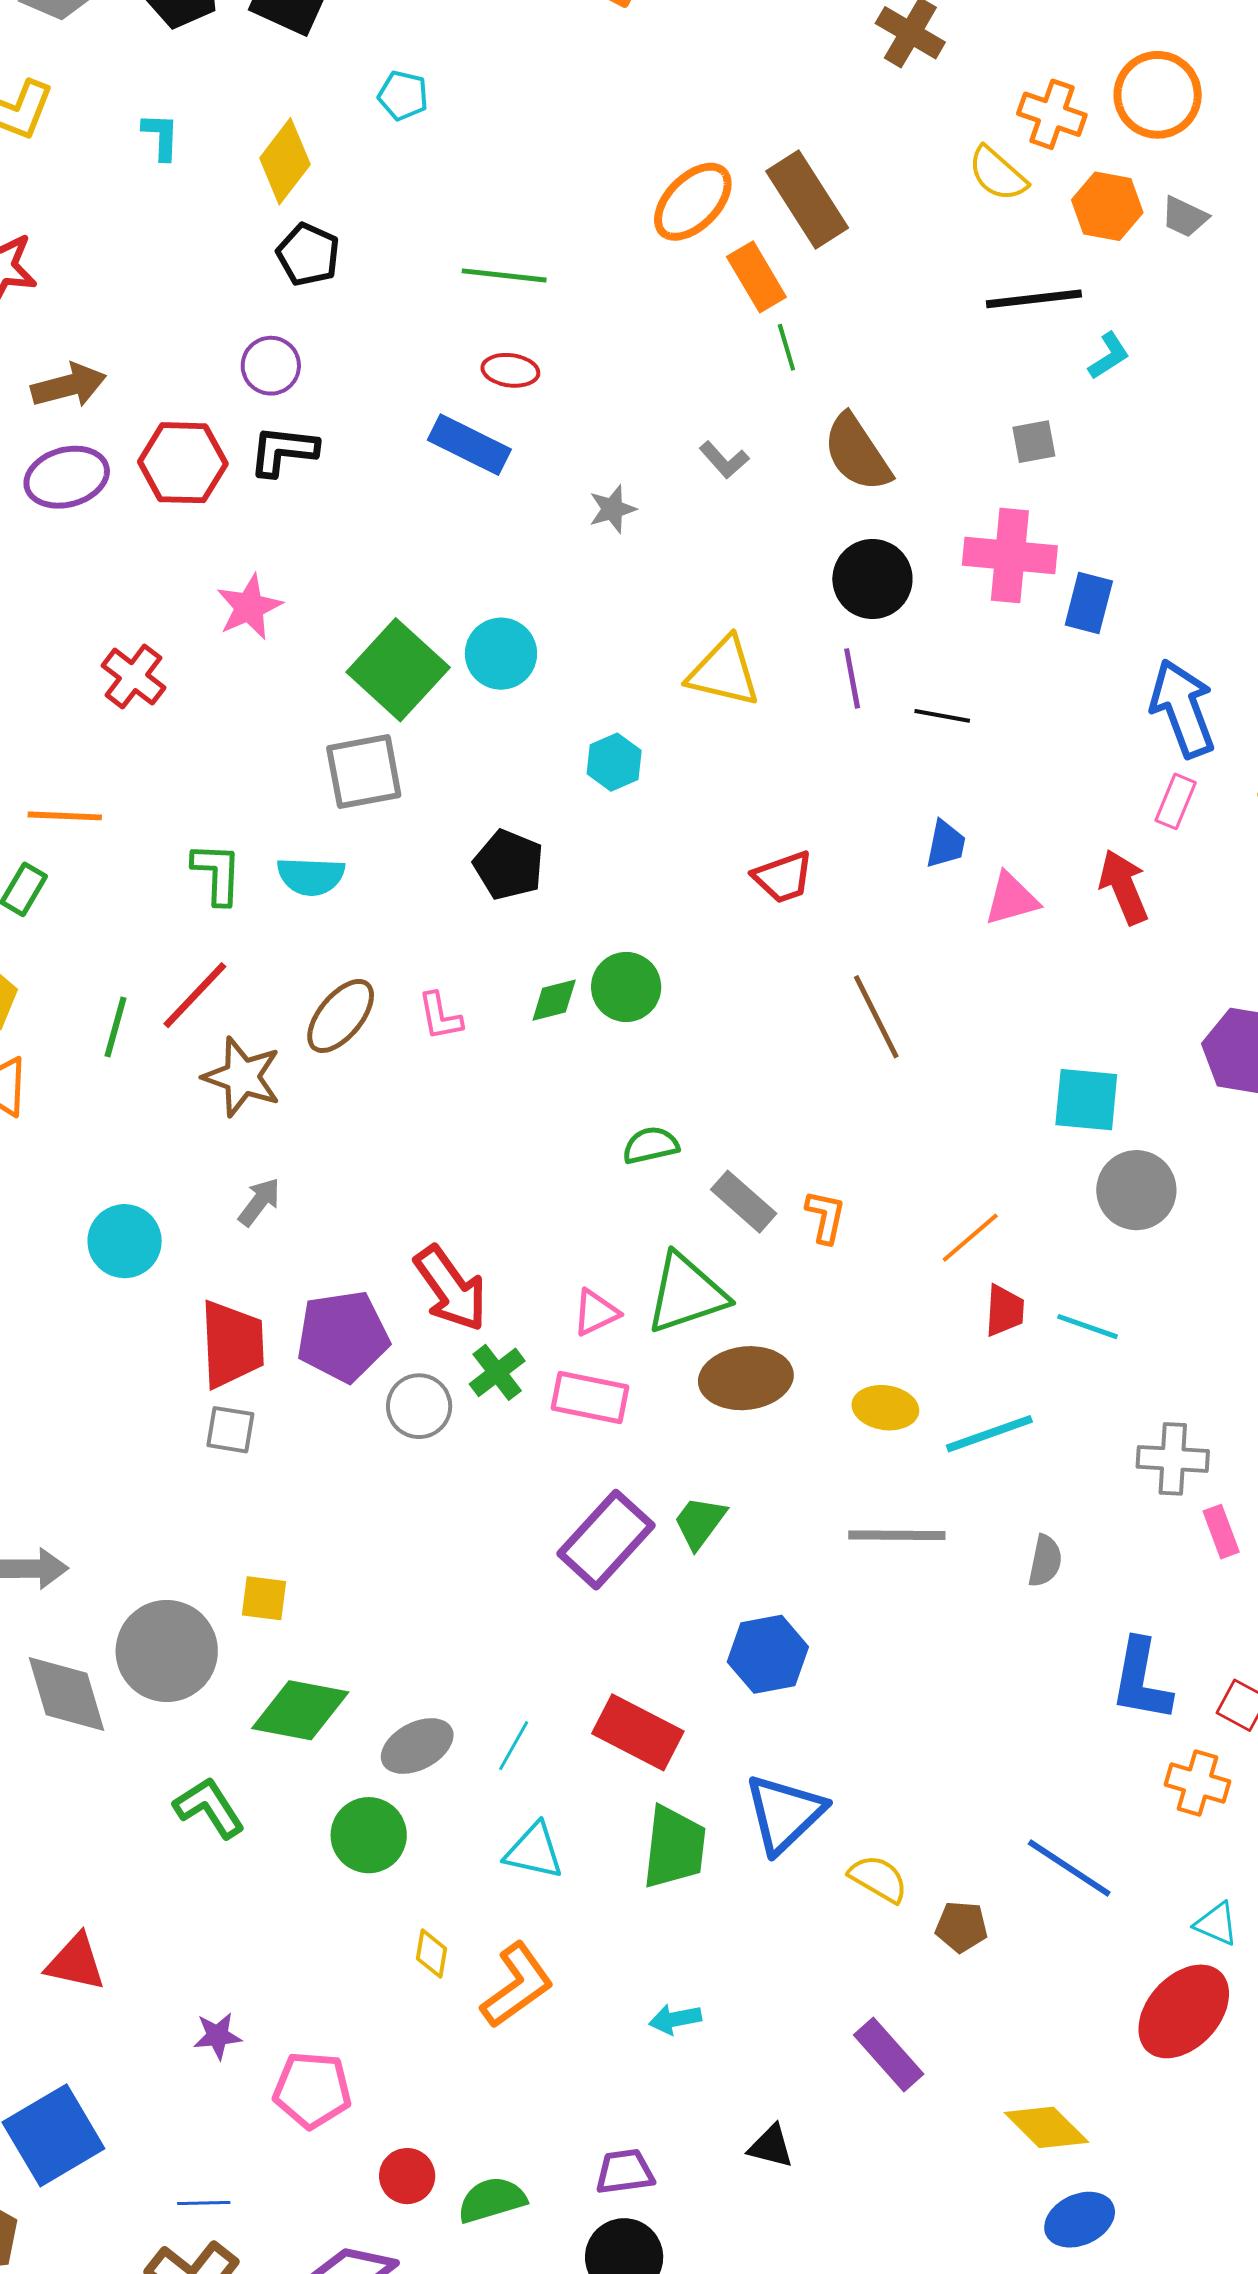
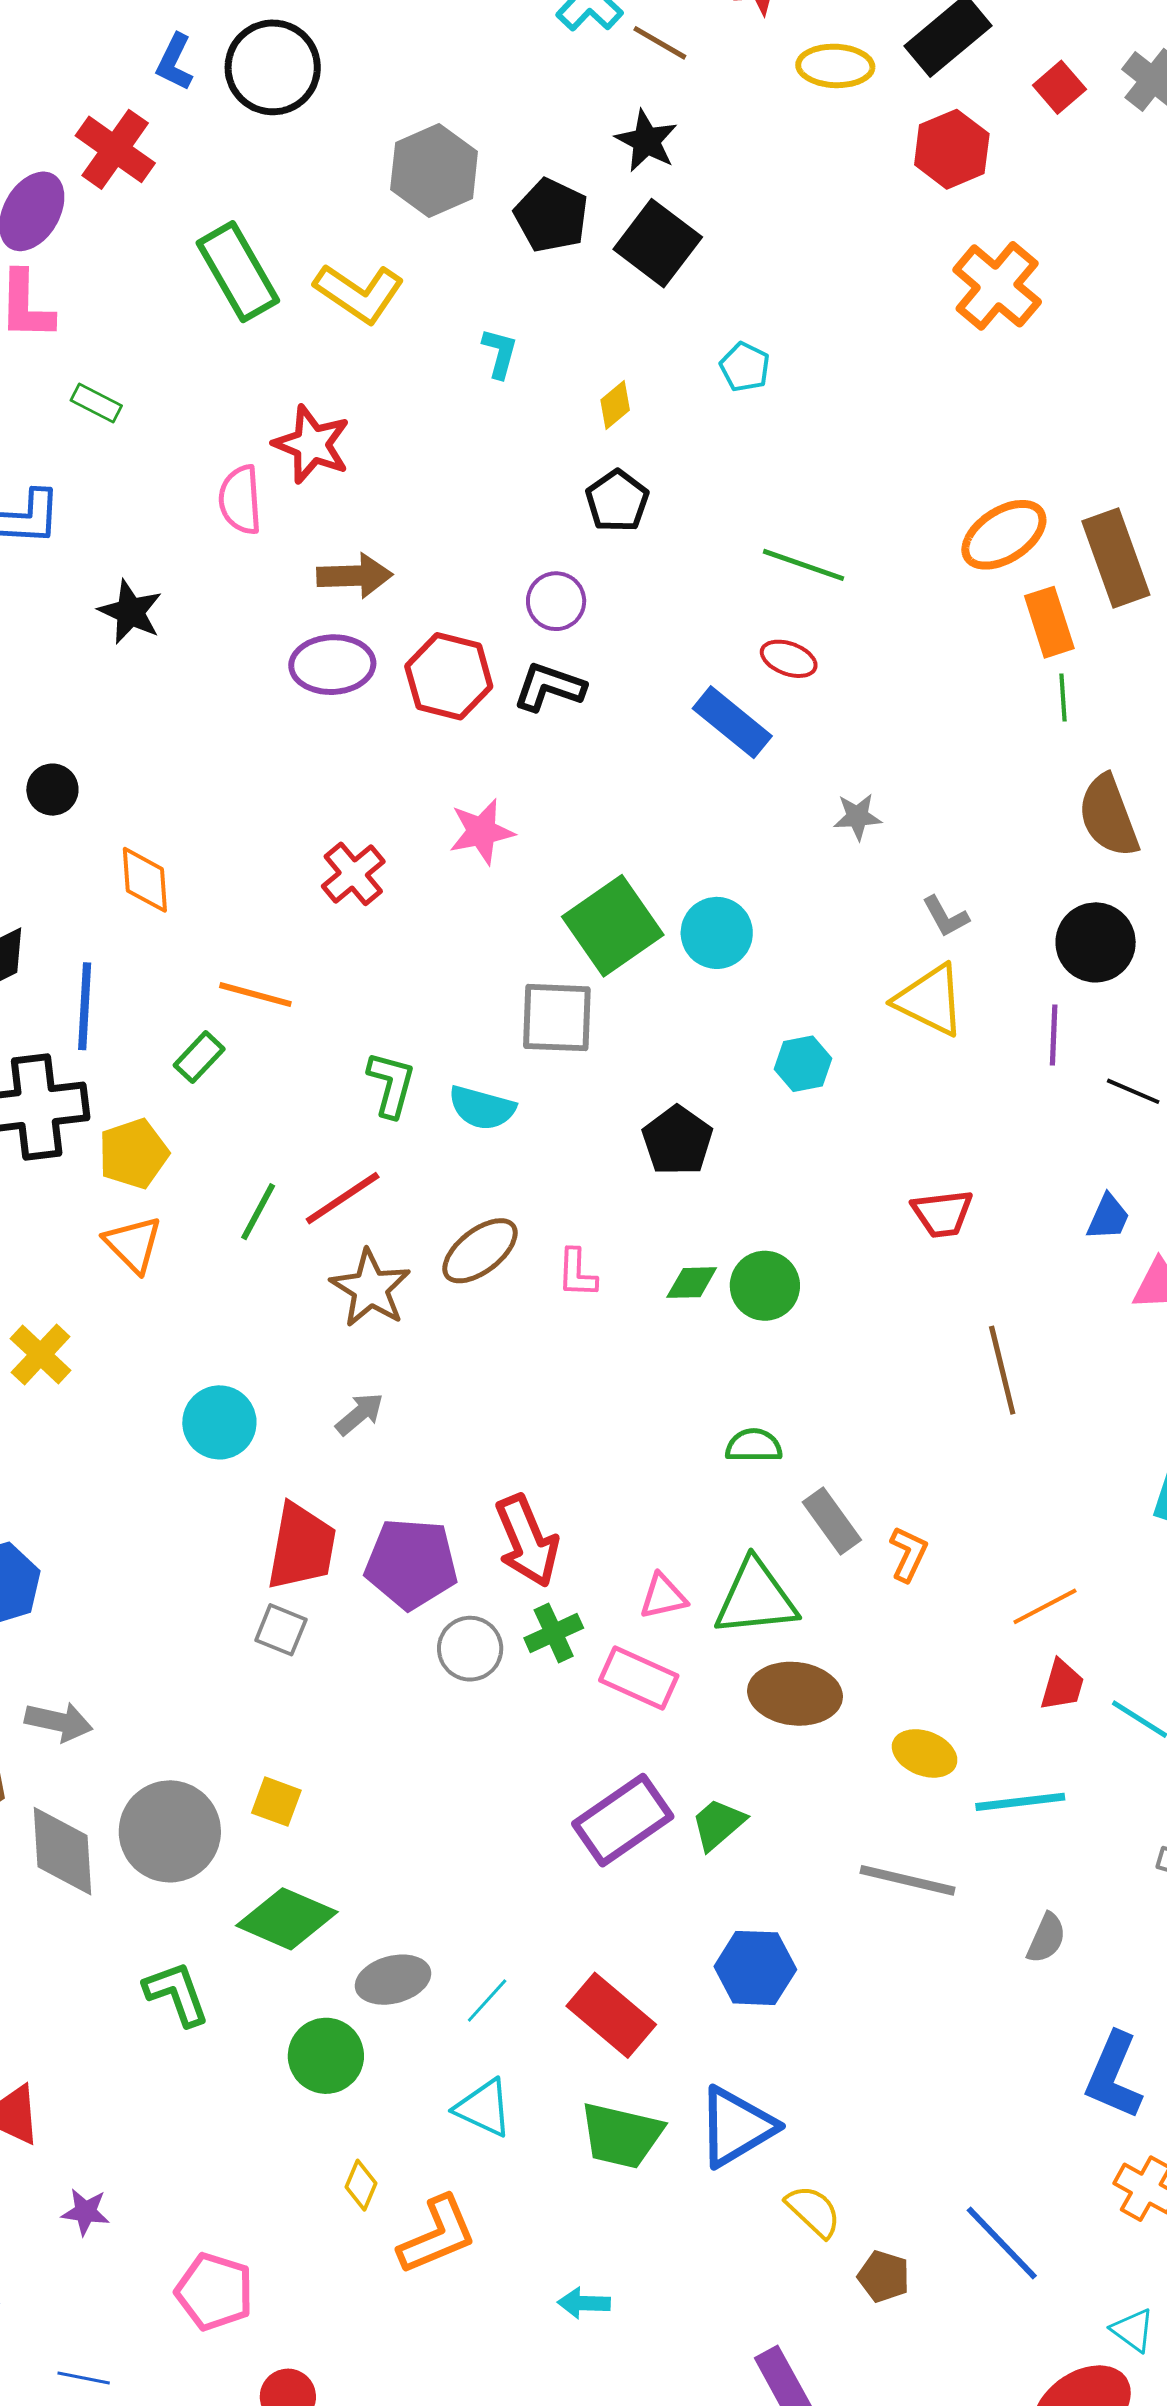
yellow diamond: (285, 161) -> (615, 405), size x0.6
gray L-shape: (724, 460) -> (946, 916), moved
green trapezoid: (674, 1847) -> (621, 2135), turned 84
purple star: (218, 2036) -> (85, 2212), moved

